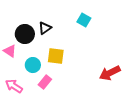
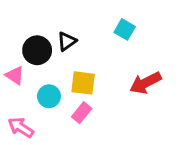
red arrow: (110, 73) -> (145, 83), moved
pink rectangle: (45, 82) -> (82, 113), moved

